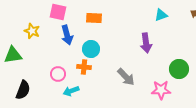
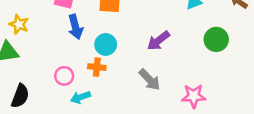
yellow star: (32, 31) -> (19, 24), moved
purple arrow: (146, 43) -> (158, 41), moved, turned 60
green circle: (179, 69) -> (216, 39), moved

